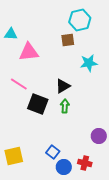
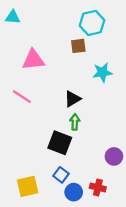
cyan triangle: (11, 34) -> (13, 17), moved
black square: (38, 104) -> (60, 143), moved
yellow square: (14, 156) -> (28, 186), moved

